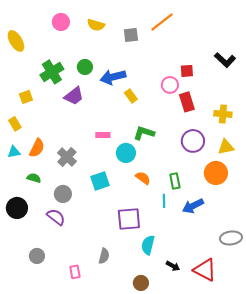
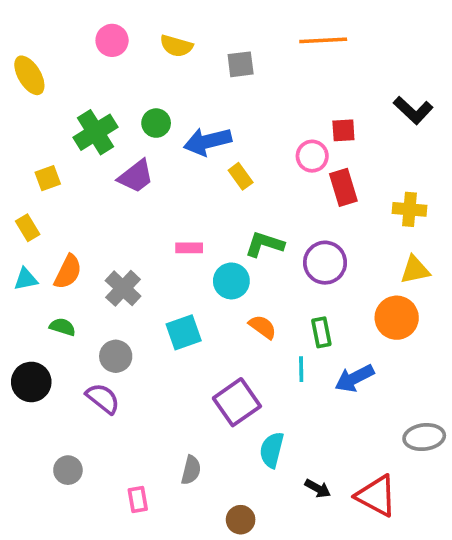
orange line: (162, 22) -> (323, 40), moved, turned 35
purple circle: (193, 141) -> (325, 263), moved
purple square: (129, 219) -> (237, 402), turned -30
brown circle: (141, 283) -> (241, 520), moved

